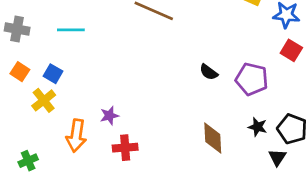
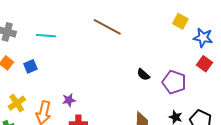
blue square: (53, 74) -> (30, 66), turned 32
yellow cross: (44, 100) -> (17, 103), moved

